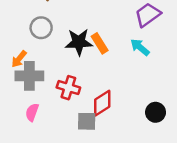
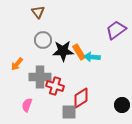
gray circle: (41, 28) -> (43, 40), moved
cyan arrow: (140, 47) -> (92, 57), moved, turned -35
gray cross: (29, 76) -> (40, 77), moved

